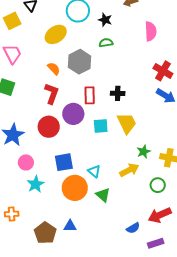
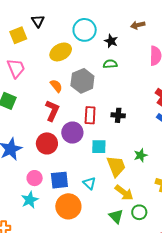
yellow trapezoid: (127, 123) -> (116, 166), moved
green star: (144, 152) -> (141, 155), moved
pink circle: (26, 162) -> (35, 178), moved
yellow arrow: (129, 170) -> (124, 193), turned 60
cyan triangle: (94, 171) -> (89, 183), moved
green circle: (158, 185) -> (139, 212), moved
green triangle: (103, 195) -> (116, 216), moved

